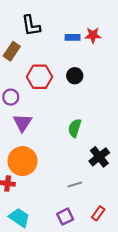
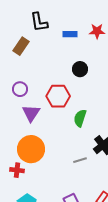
blue rectangle: (73, 37) -> (70, 34), moved
red hexagon: (40, 77) -> (58, 96), moved
gray line: (75, 185) -> (80, 160), moved

